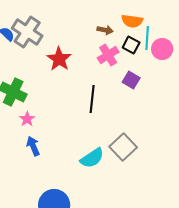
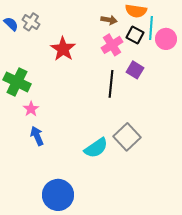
gray cross: (27, 32) -> (31, 22), size x0.6
black line: (92, 99) -> (111, 84), moved

